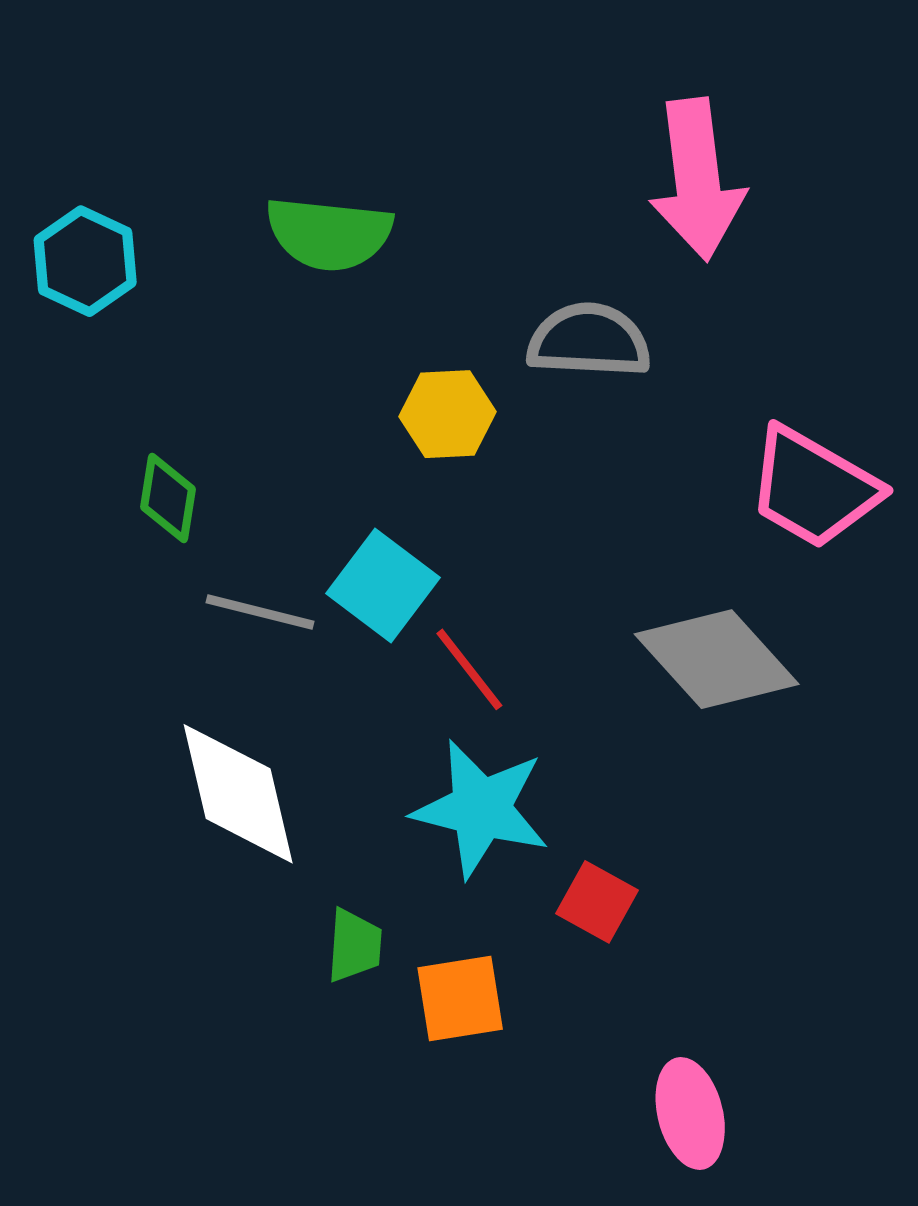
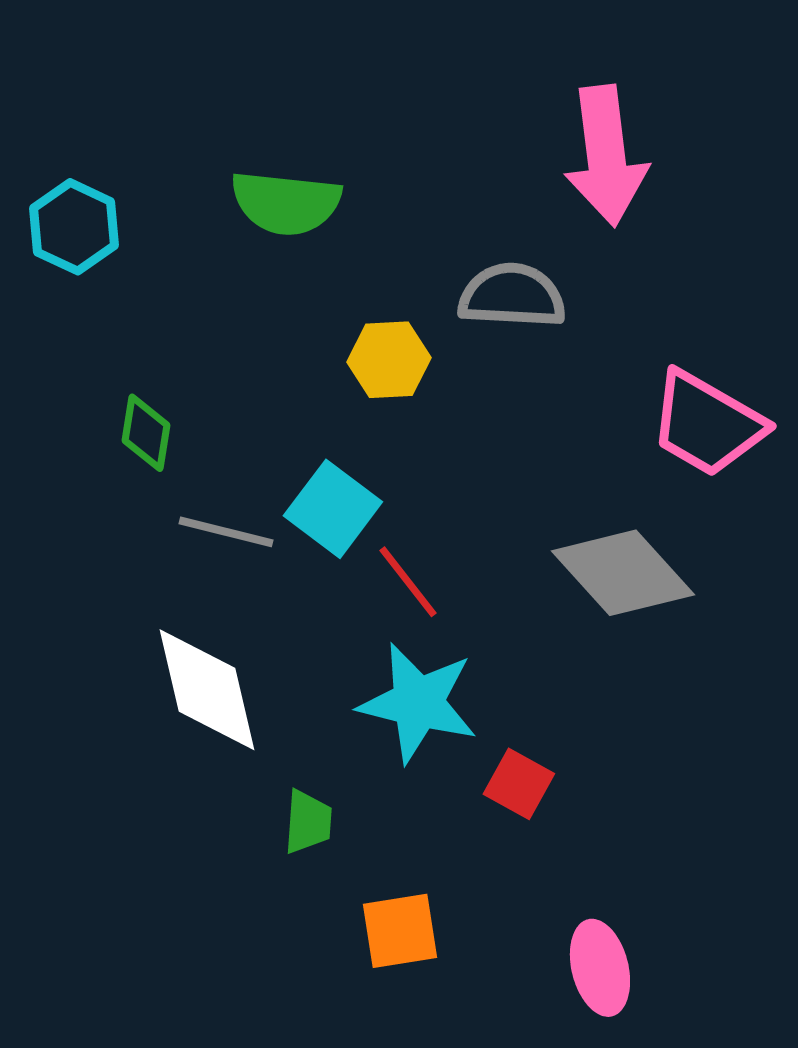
orange square: (460, 998) -> (400, 931), moved

